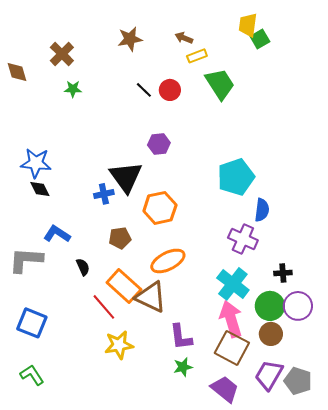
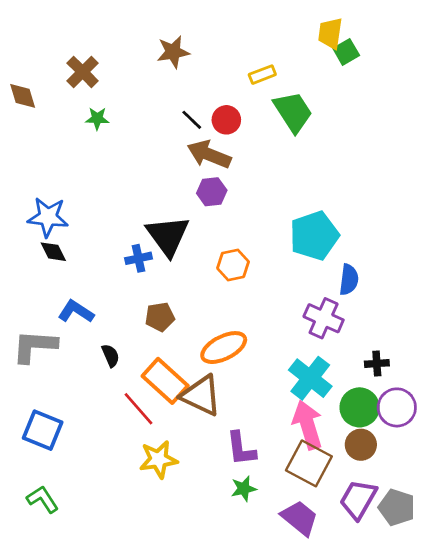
brown arrow: (184, 38) -> (209, 154), moved, size x1.8
orange hexagon: (160, 208) -> (233, 265), moved, size x0.7

